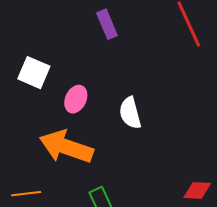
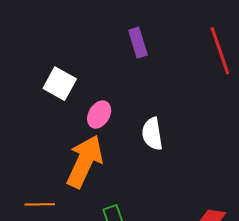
orange arrow: (66, 147) -> (85, 161), turned 90

